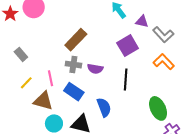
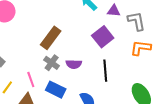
gray L-shape: (163, 35) -> (137, 21), turned -140
orange L-shape: (164, 62) -> (141, 48), turned -30
gray cross: (73, 65) -> (52, 63), turned 35

